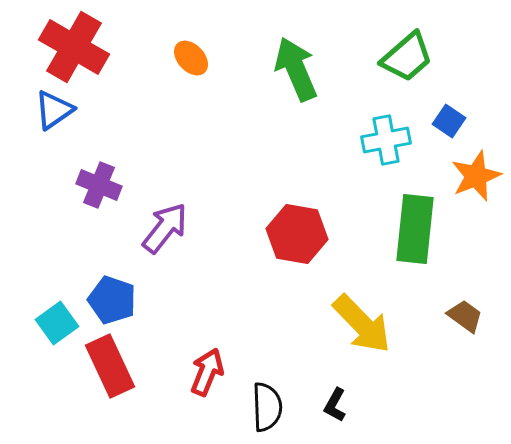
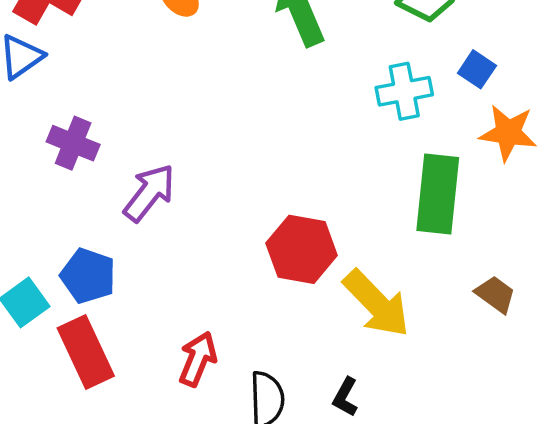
orange star: (476, 176) -> (508, 133), turned 30
red hexagon: (297, 234) -> (302, 249), moved

